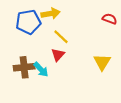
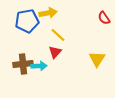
red semicircle: (110, 19) -> (104, 18), turned -144
cyan arrow: (41, 69) -> (39, 66), turned -49

